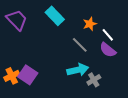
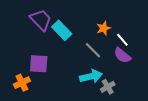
cyan rectangle: (55, 16) -> (62, 30), moved
purple trapezoid: (17, 20) -> (41, 20), moved
purple square: (28, 75) -> (39, 64), moved, turned -30

